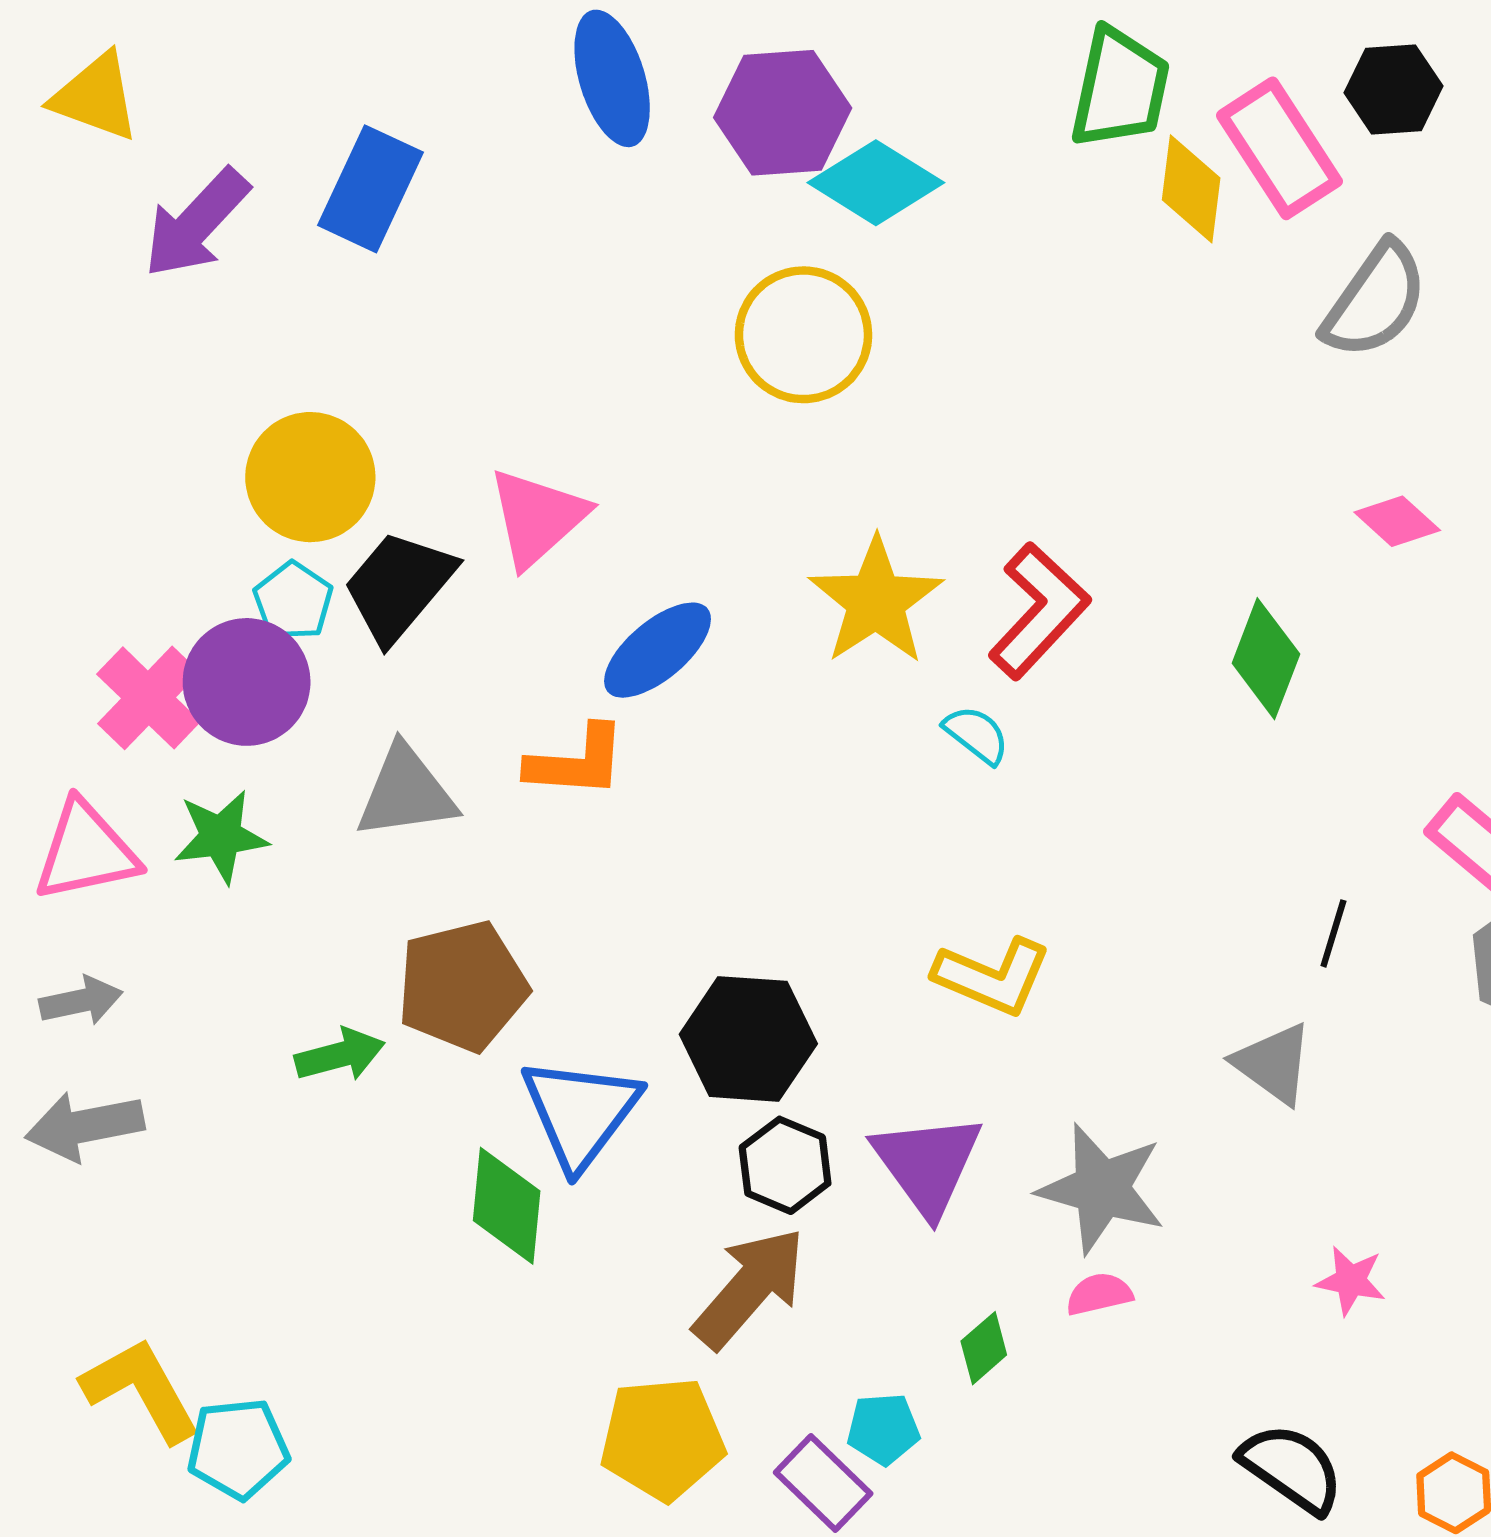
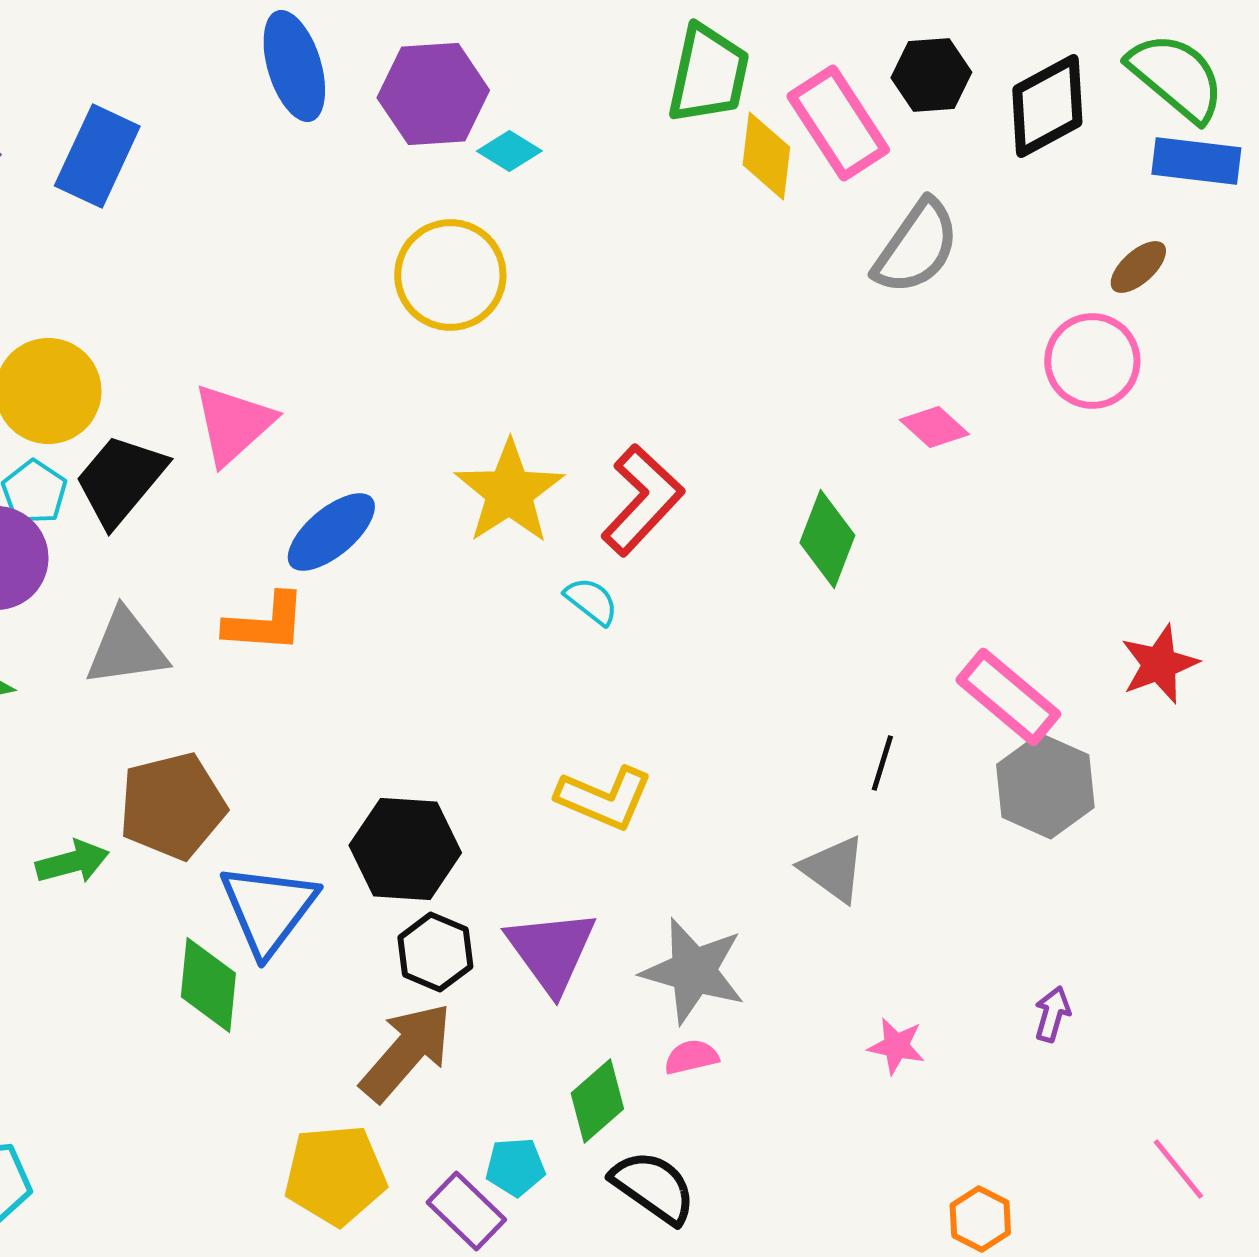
cyan diamond: (876, 183) -> (509, 151), size x0.6
green diamond: (984, 1348) -> (597, 1101), size x1.4
black semicircle: (1292, 1468) -> (653, 1187), moved

